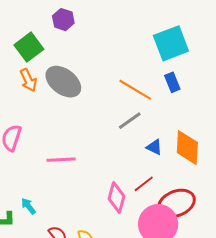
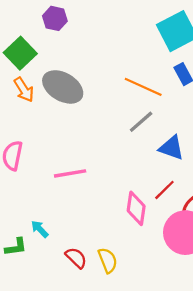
blue triangle: (154, 147) -> (172, 148), size x1.4

